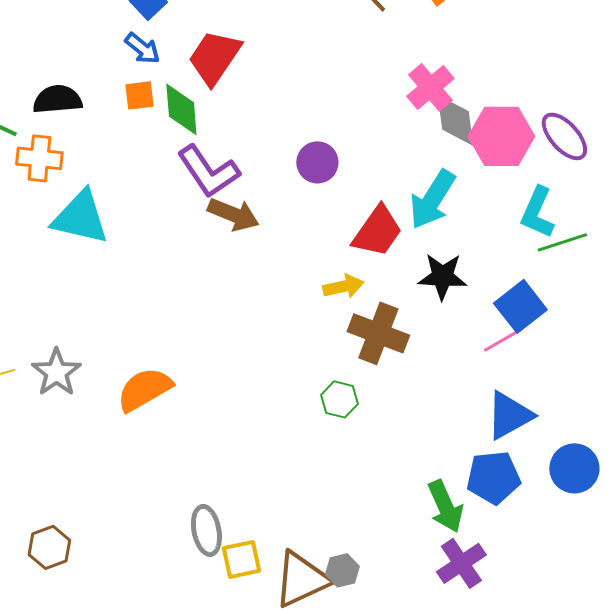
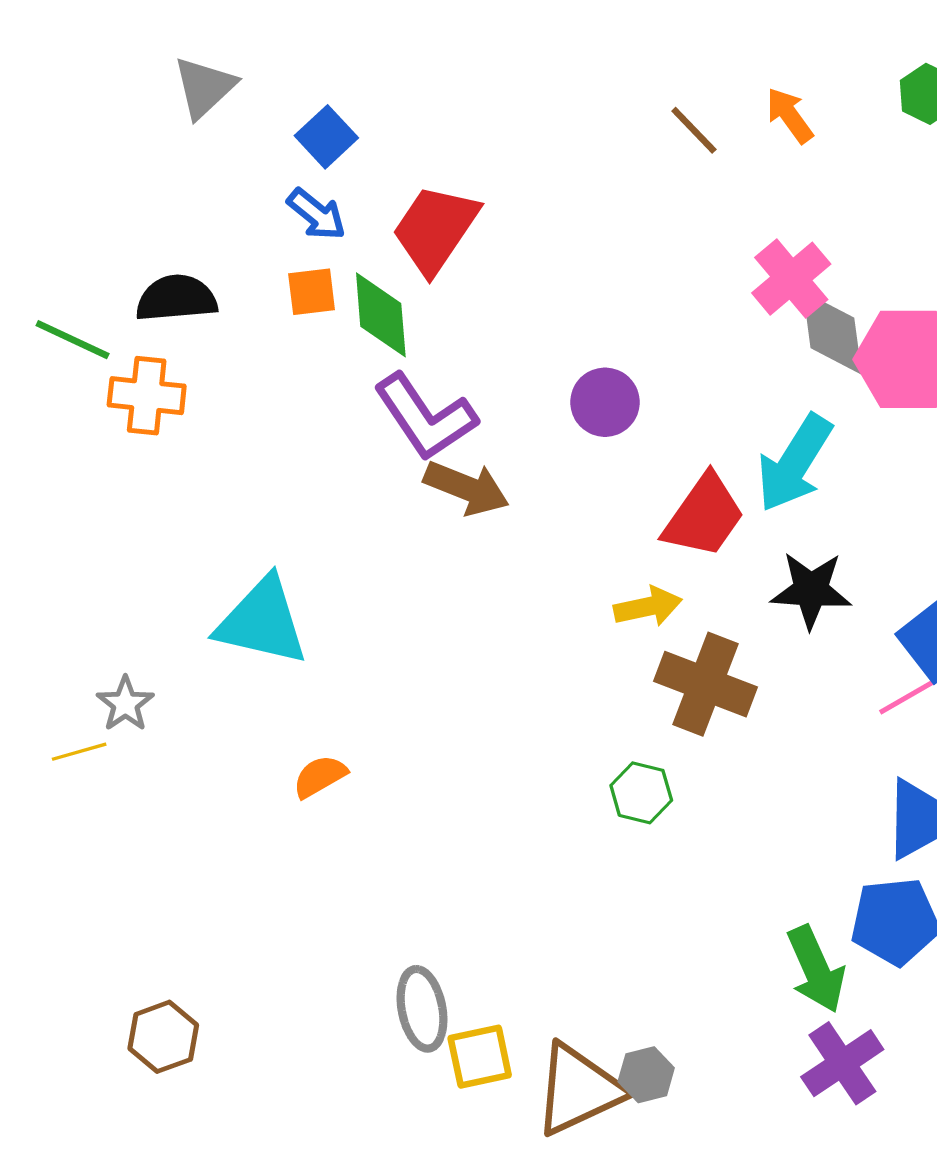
cyan triangle: (80, 217) -> (262, 621), moved
gray star: (56, 372) -> (125, 704), moved, size x0.7
orange semicircle: (144, 389) -> (320, 776), size x0.6

